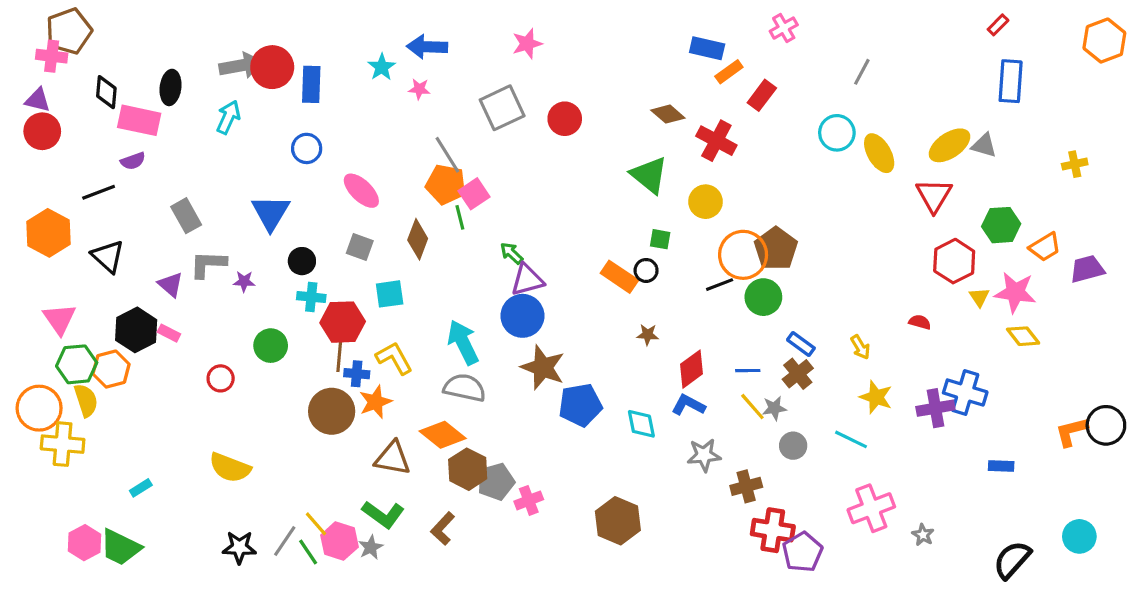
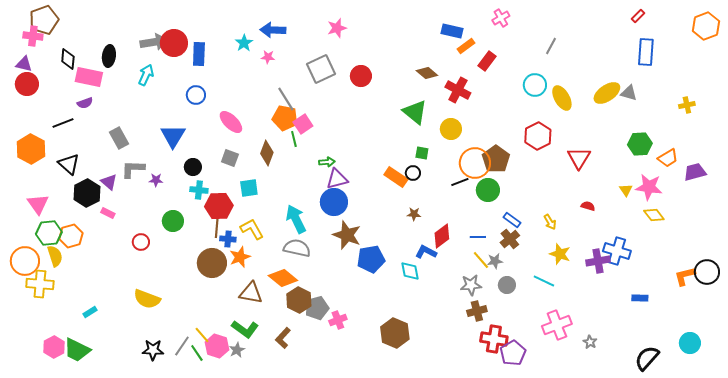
red triangle: (934, 195) -> (579, 158), moved
green arrow: (512, 253) -> (327, 162), turned 133
red hexagon: (954, 261) -> (538, 136), moved
black hexagon: (136, 330) -> (87, 193), moved
blue L-shape: (688, 405) -> (426, 252), moved
gray star: (704, 455) -> (471, 285), moved

